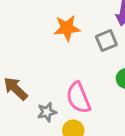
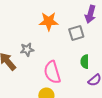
gray star: (47, 112) -> (27, 50), moved

